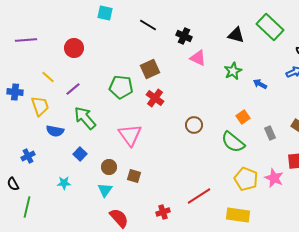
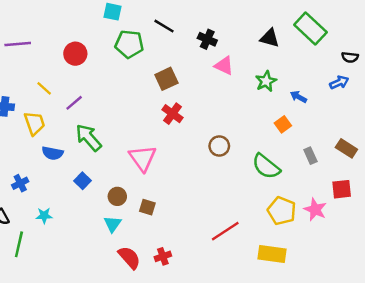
green pentagon: (121, 87) -> (129, 44), moved
orange square: (243, 117) -> (283, 124), moved
cyan star: (64, 183) -> (44, 216), moved
red cross: (163, 212) -> (163, 256), moved

